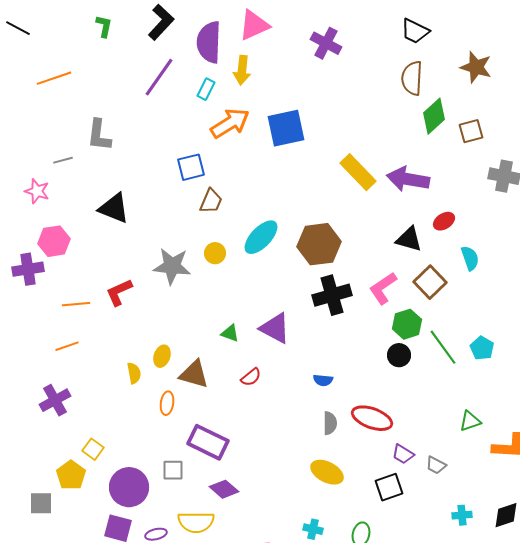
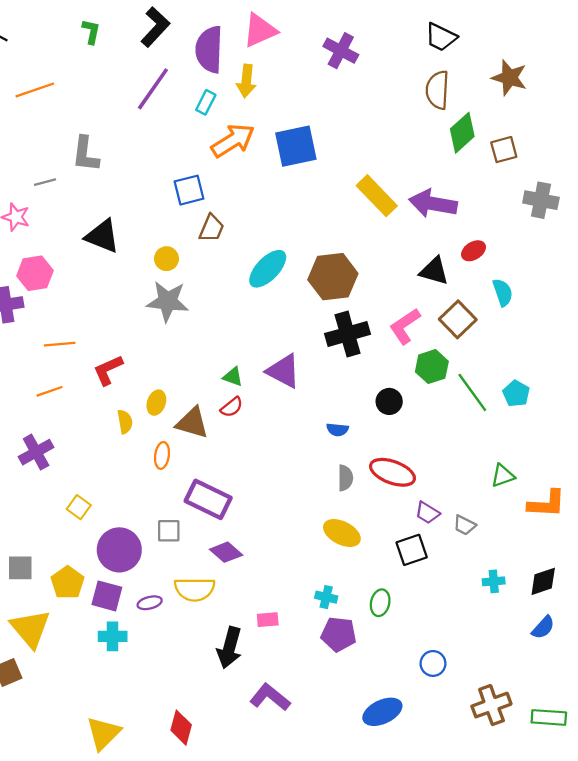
yellow circle: (215, 253) -> (166, 259), moved
red L-shape: (119, 292) -> (108, 370), moved
black circle: (399, 355) -> (389, 401), moved
red semicircle: (251, 377) -> (232, 407), moved
yellow pentagon: (71, 475) -> (68, 582), moved

